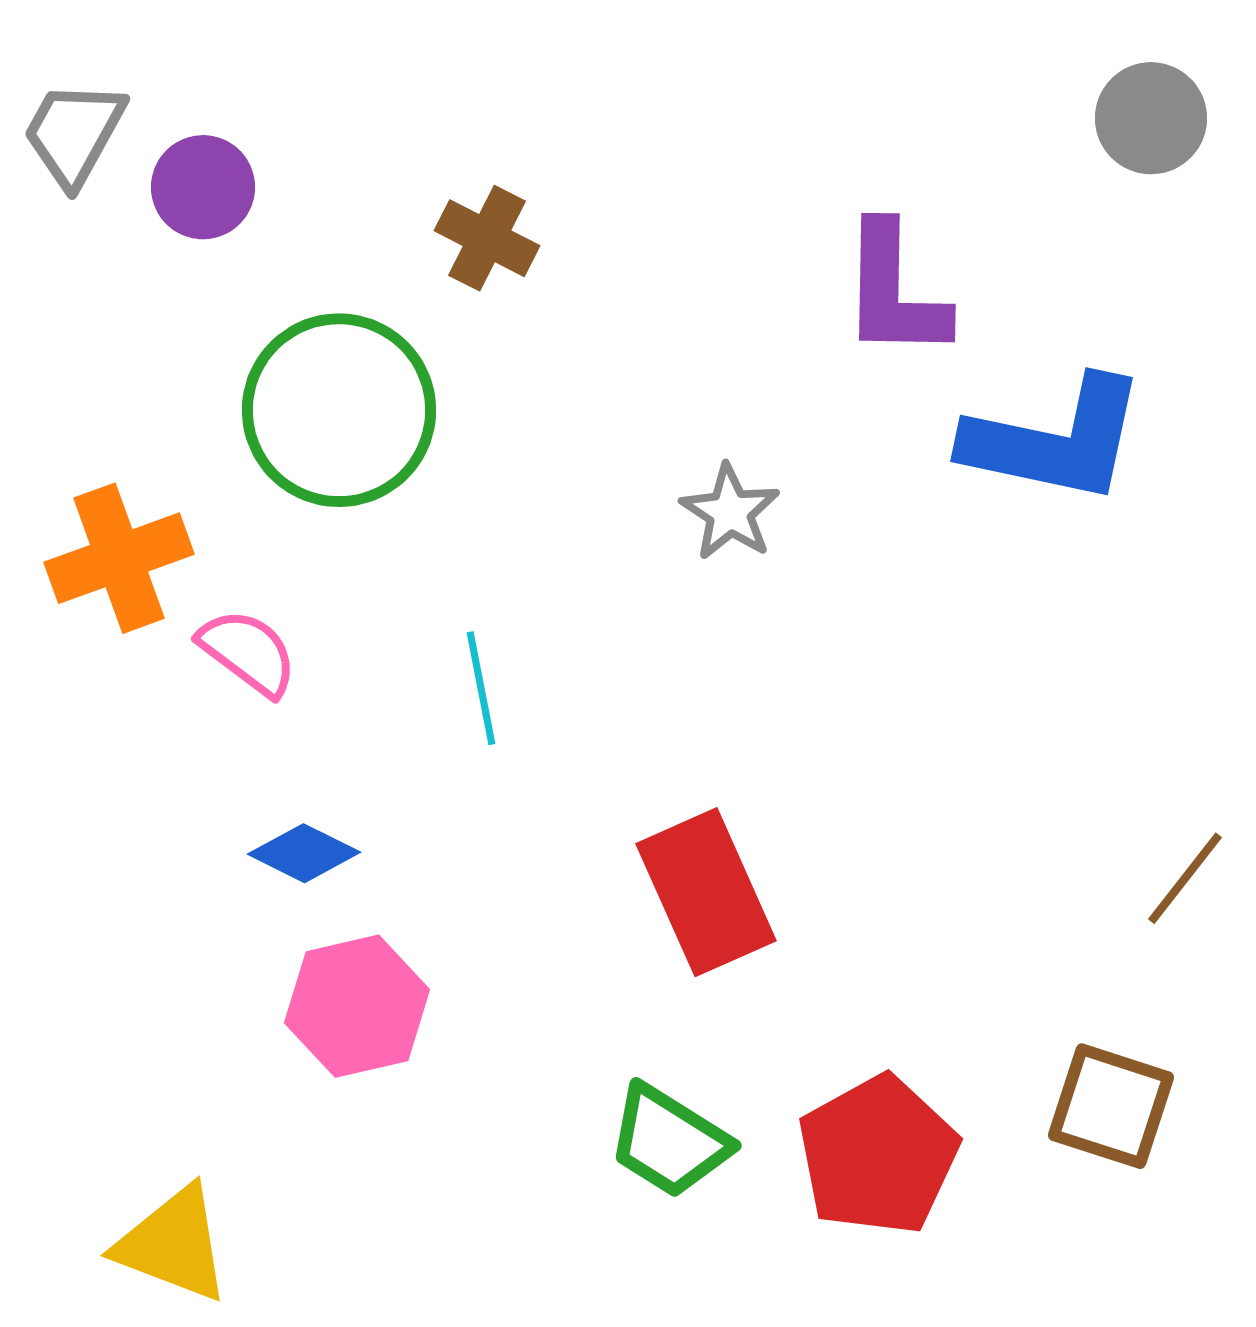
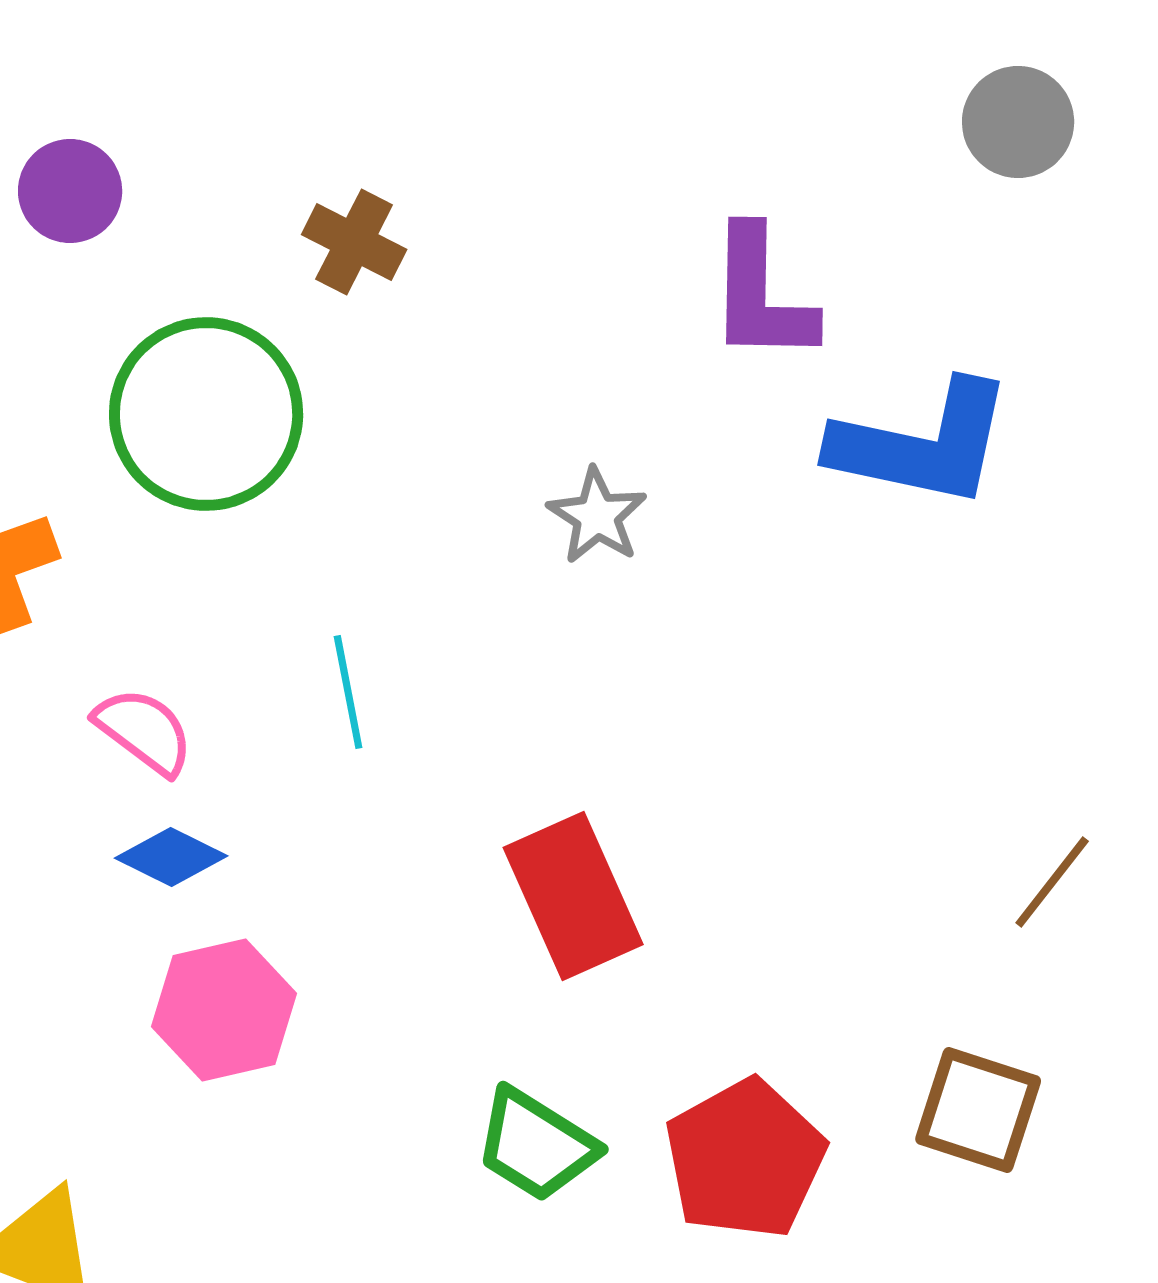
pink semicircle: (248, 652) -> (144, 731), moved

